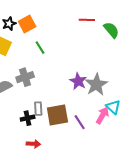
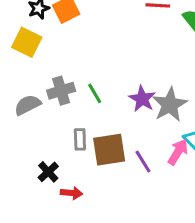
green line: (40, 48) -> (95, 93), moved
black cross: (28, 118) -> (48, 172), moved, turned -32

